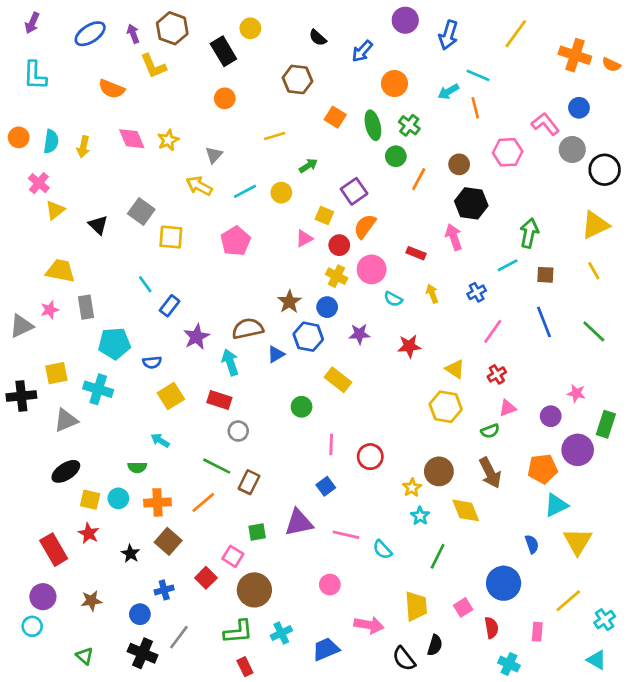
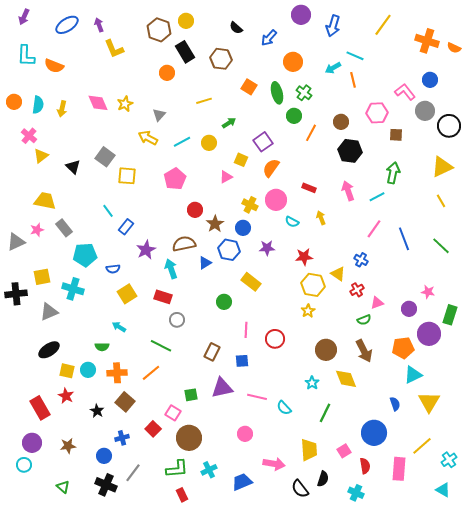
brown hexagon: (172, 28) -> (159, 30), moved
black rectangle: (223, 51) -> (185, 52), moved
orange semicircle: (112, 89) -> (54, 66), moved
pink arrow: (454, 237) -> (348, 191), moved
red circle: (339, 245) -> (195, 210), moved
brown square: (545, 275) -> (396, 135), moved
blue cross: (477, 292) -> (361, 260), moved, turned -32
gray rectangle: (86, 307) -> (64, 228), turned -30
pink line: (493, 331) -> (374, 229), moved
red cross: (497, 374) -> (357, 290), moved
yellow hexagon: (446, 407) -> (313, 285), moved
brown rectangle: (249, 482) -> (212, 352), moved
blue square: (326, 486) -> (242, 361), turned 32
yellow star: (412, 488) -> (308, 311), moved
pink rectangle: (537, 632) -> (399, 469), size x1.6
cyan cross: (509, 664) -> (356, 493), moved

